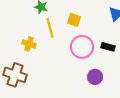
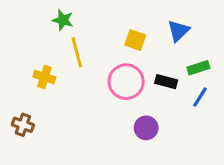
yellow square: (74, 20) -> (135, 40), moved
brown cross: (15, 75) -> (23, 125), size x0.6

